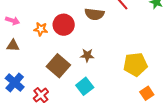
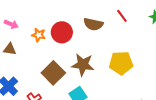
brown star: (87, 55) -> (83, 65), size x1.6
yellow pentagon: (135, 64) -> (121, 63), moved

